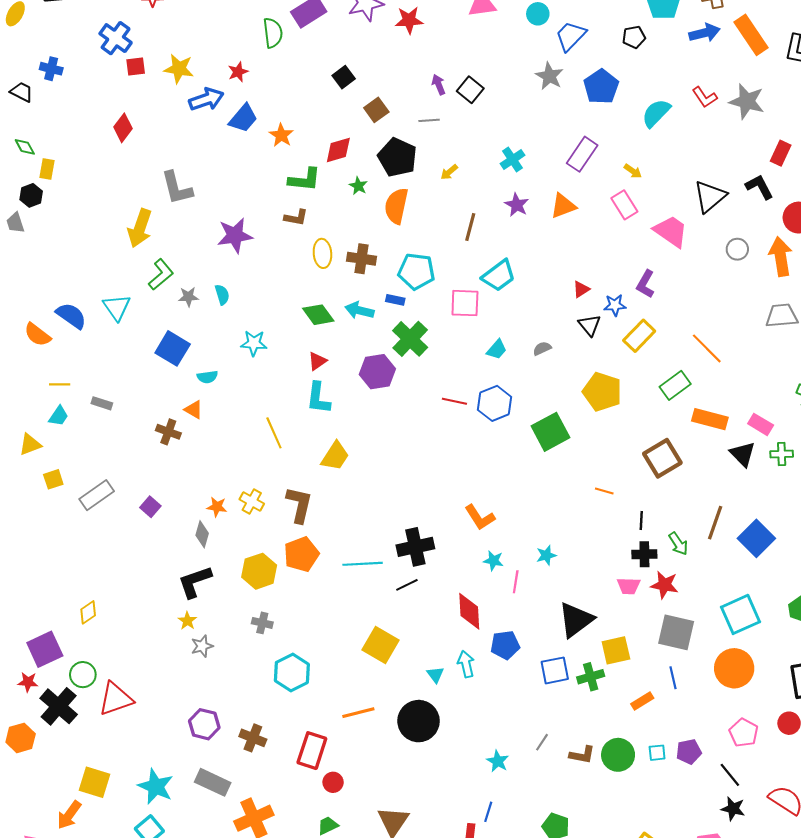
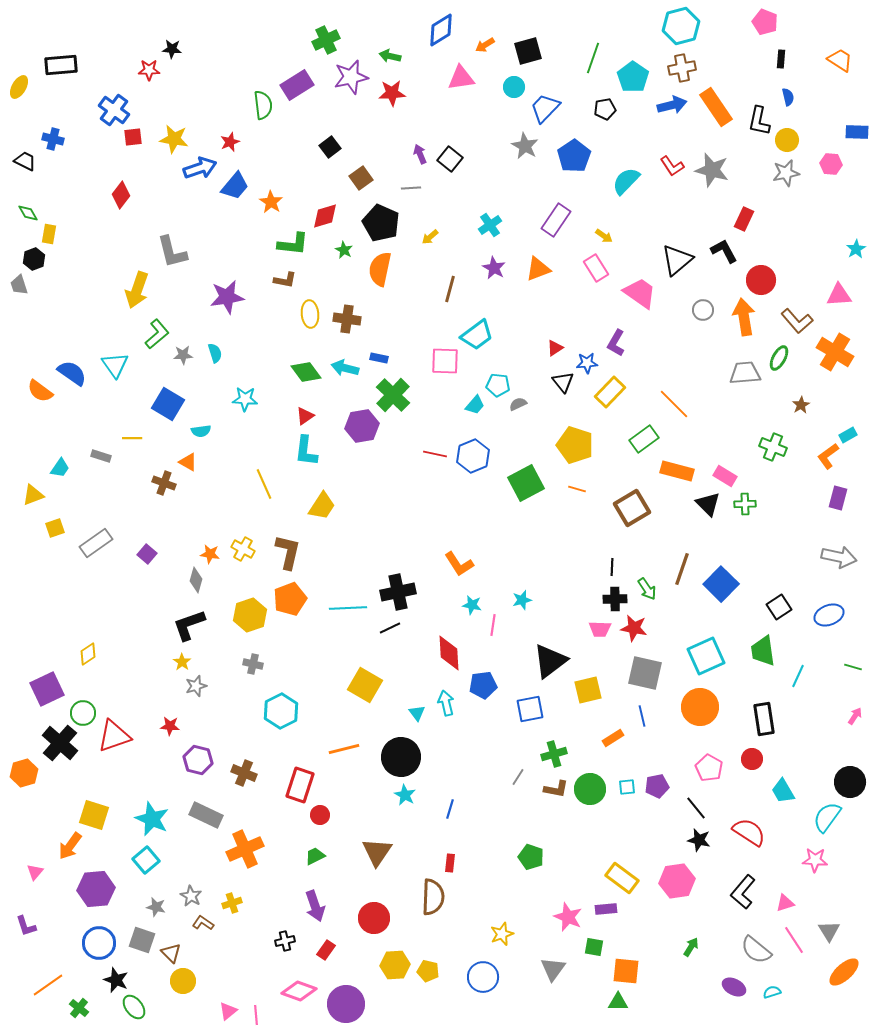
cyan pentagon: (416, 271) -> (498, 385), moved, size x0.7
yellow line: (60, 384) -> (132, 438), moved
orange line: (604, 491) -> (577, 489), moved
green cross: (591, 677) -> (554, 754), moved
red star: (28, 682) -> (170, 726), moved
cyan star: (498, 761) -> (405, 795), moved
blue line: (488, 812) -> (450, 809), moved

